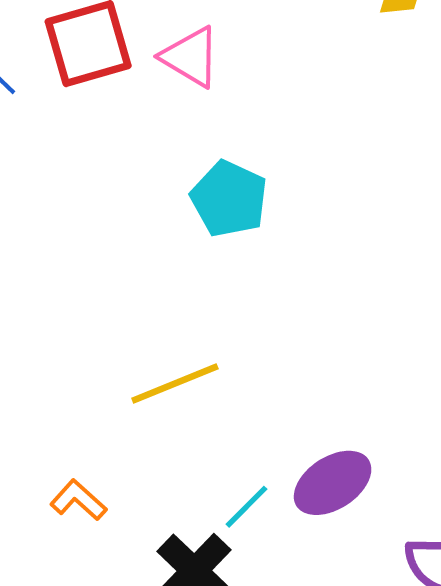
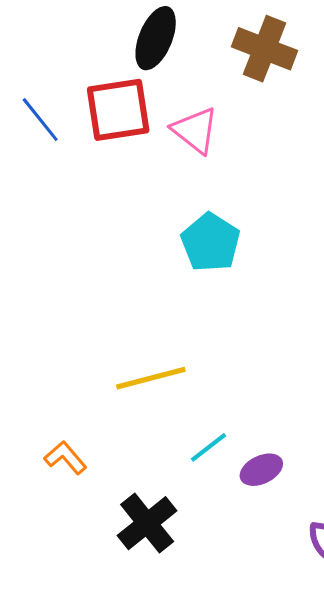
purple ellipse: (333, 483) -> (261, 470), size x0.7
cyan line: (247, 507) -> (208, 447), moved

